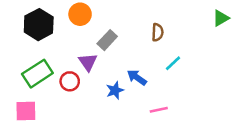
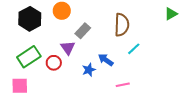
brown semicircle: (158, 32) -> (122, 25), size x1.6

